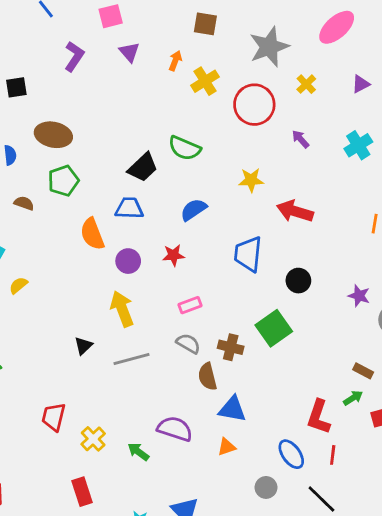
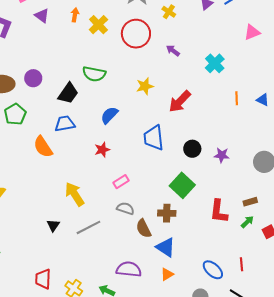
cyan cross: (358, 145) -> (215, 63), moved
red arrow: (295, 211) -> (180, 101), turned -50
purple circle: (128, 261) -> (33, 78), moved
purple star: (359, 296) -> (222, 155), moved
brown cross: (231, 347) -> (167, 213), moved
brown rectangle: (363, 371) -> (250, 202), turned -32
blue triangle: (232, 409) -> (166, 247), turned 35
red L-shape: (319, 417) -> (219, 211), moved

